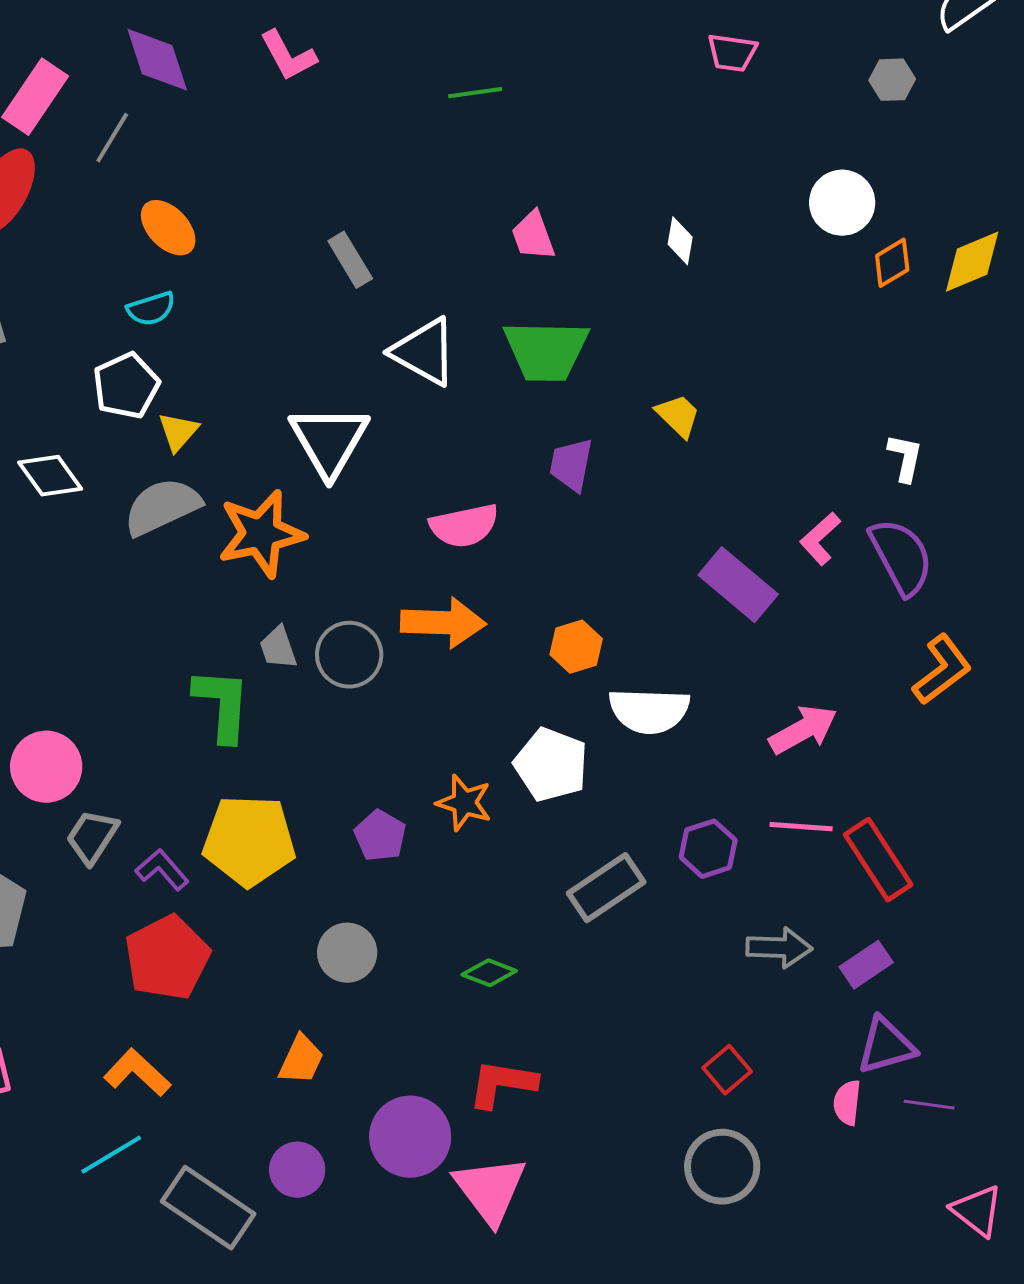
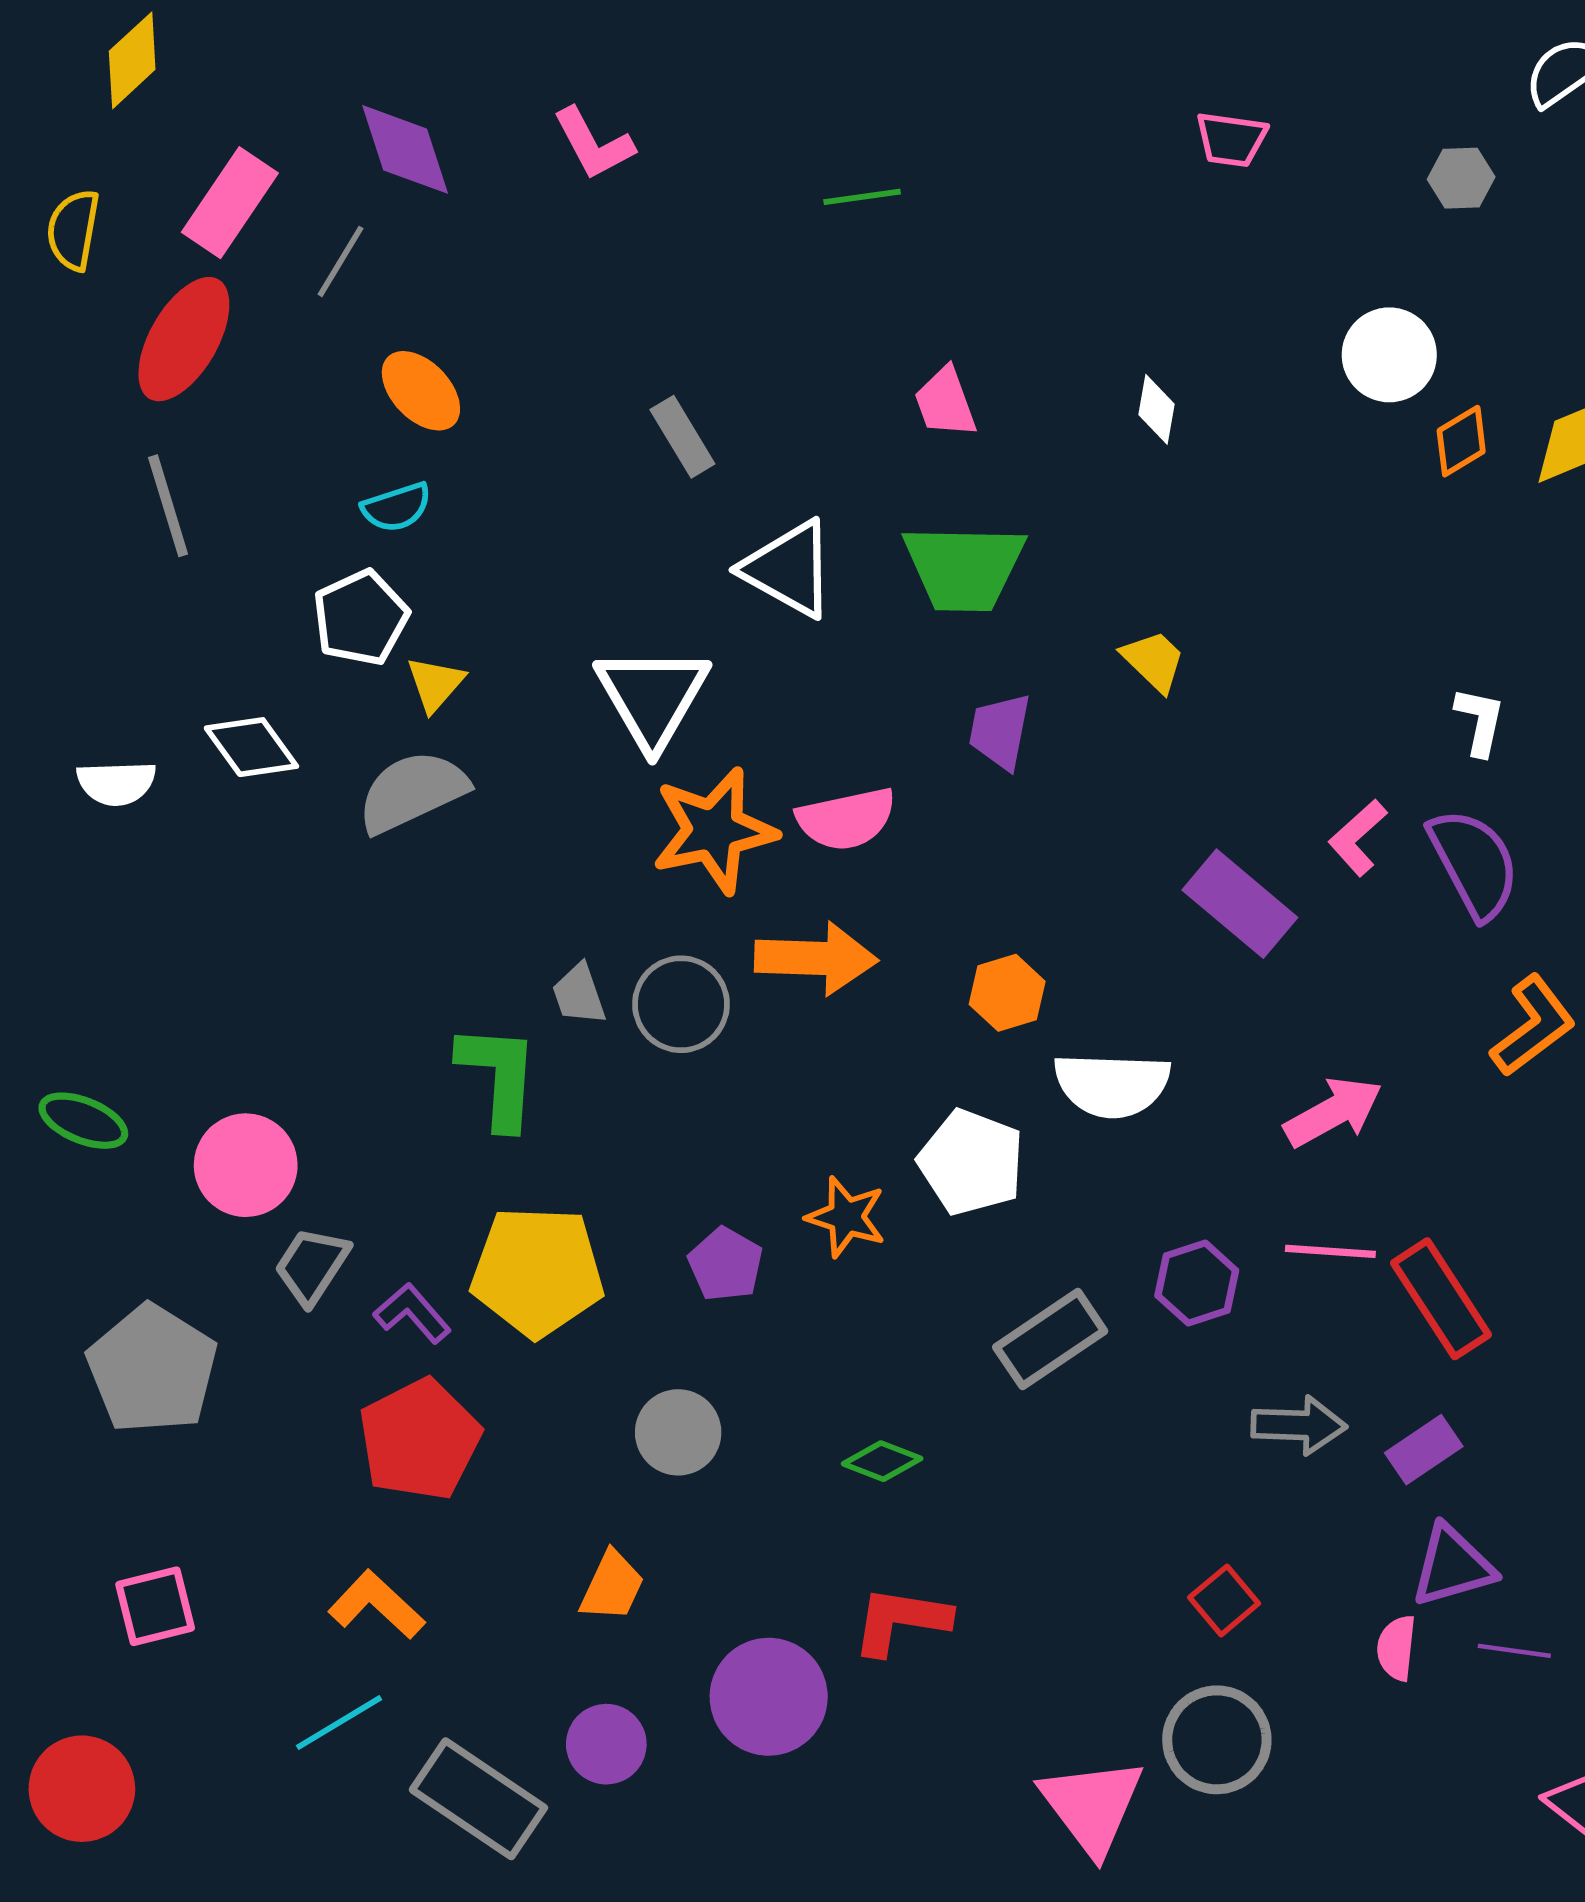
orange star: (261, 534) -> (714, 830), moved
pink triangle: (490, 1190) -> (1092, 1806), moved

